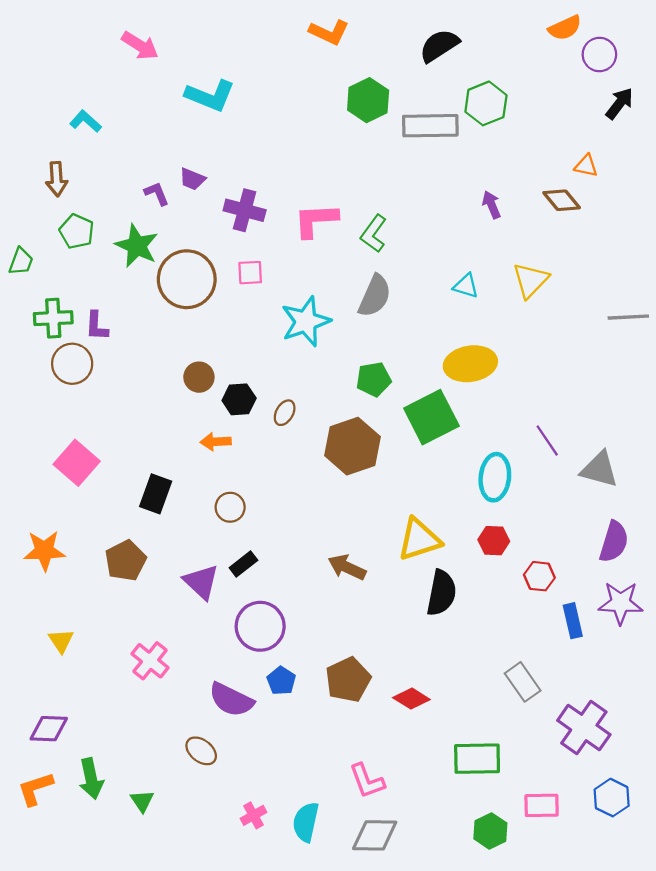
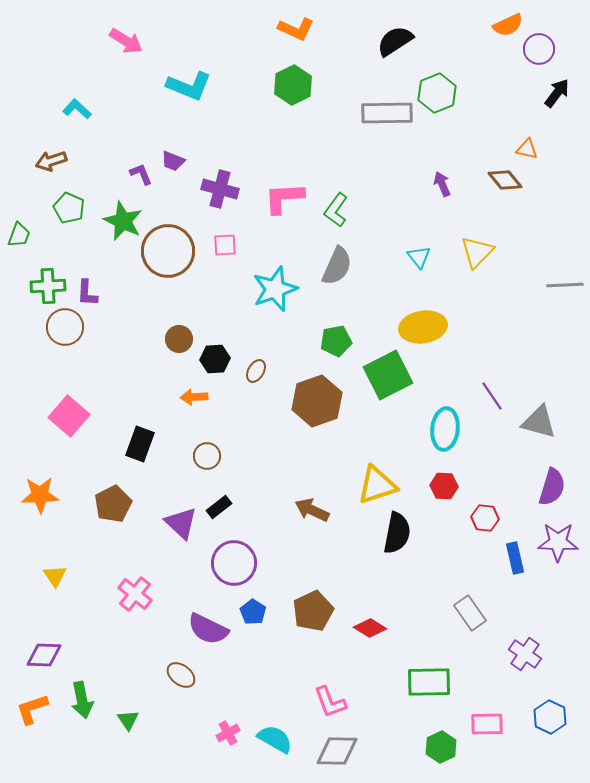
green hexagon: (368, 100) -> (293, 85), moved
brown arrow: (57, 179) -> (51, 161), turned 76
cyan triangle: (466, 286) -> (419, 257), turned 35
purple cross: (584, 728) -> (525, 654), size x0.7
cyan semicircle: (306, 822) -> (275, 739), turned 108

